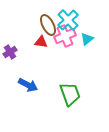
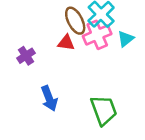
blue arrow: (28, 85) -> (49, 98), turned 42

